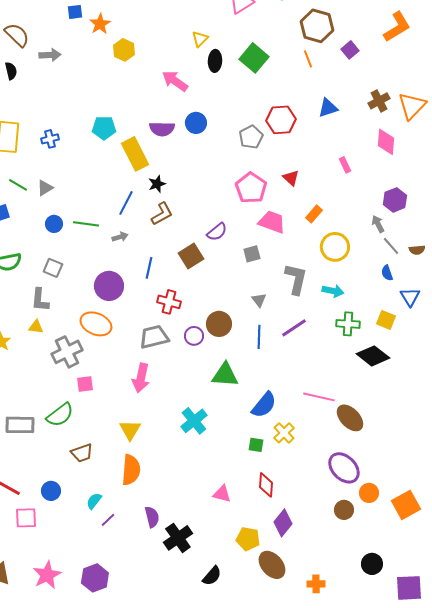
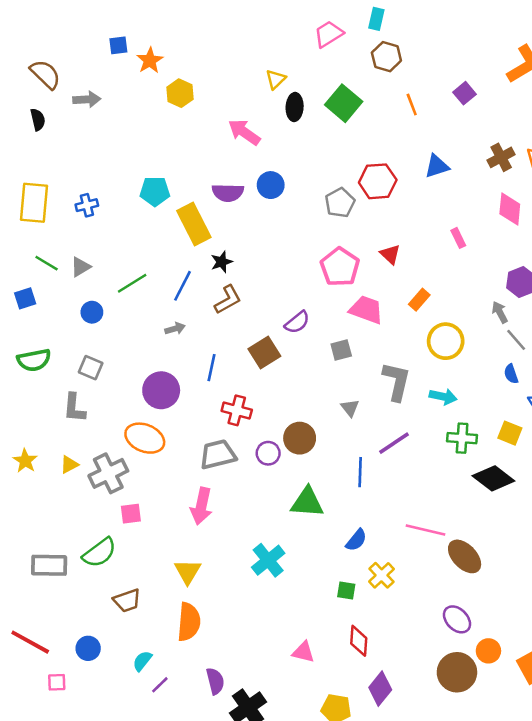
brown hexagon: (317, 26) -> (386, 57), moved, size x0.7
green line: (86, 224) -> (132, 283), moved, turned -40
yellow triangle: (36, 327) -> (69, 465), moved, turned -35
blue line: (259, 337) -> (360, 472), moved
blue semicircle: (264, 405) -> (356, 540), size x0.7
purple ellipse: (344, 468) -> (457, 619), size x0.7
brown circle: (344, 510) -> (457, 672), size x1.6
pink square: (26, 518) -> (57, 682), size x0.7

